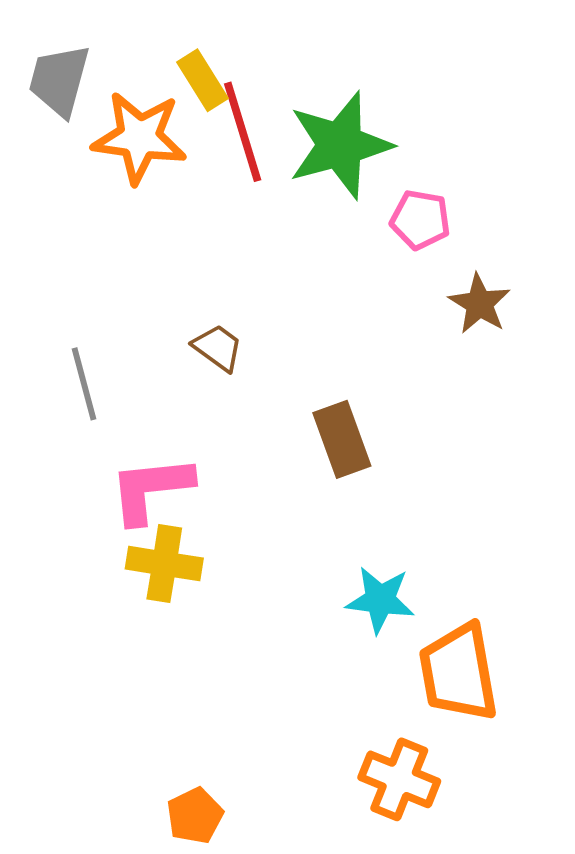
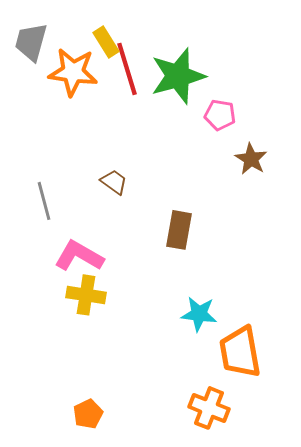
brown rectangle: (342, 439) -> (179, 230), turned 30
pink L-shape: (151, 489) -> (79, 256), turned 36
orange pentagon: (195, 816) -> (88, 414), moved

